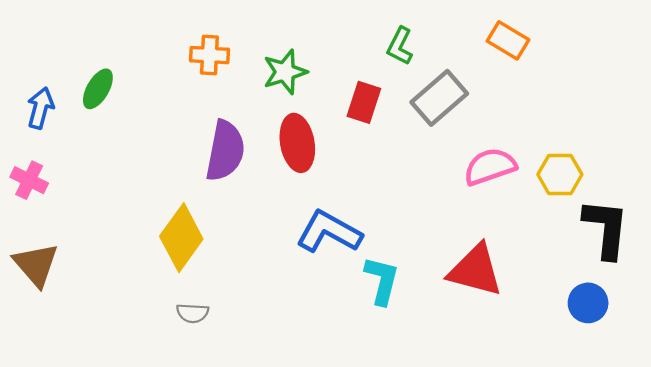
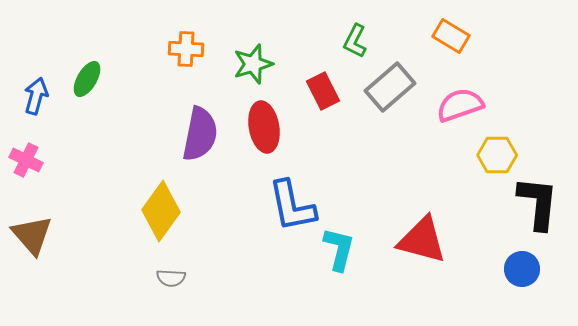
red rectangle: (364, 102) -> (323, 91), turned -45
pink semicircle: (490, 167) -> (460, 105), moved
blue L-shape: (329, 232) -> (292, 206), turned -130

